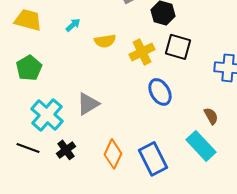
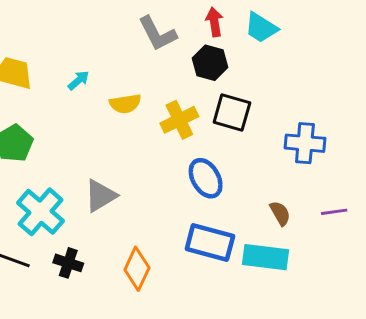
cyan rectangle: (201, 146) -> (265, 257), turned -40
black cross: (66, 150) -> (68, 263), turned -36
blue rectangle: (153, 159) -> (210, 242), moved, turned -48

